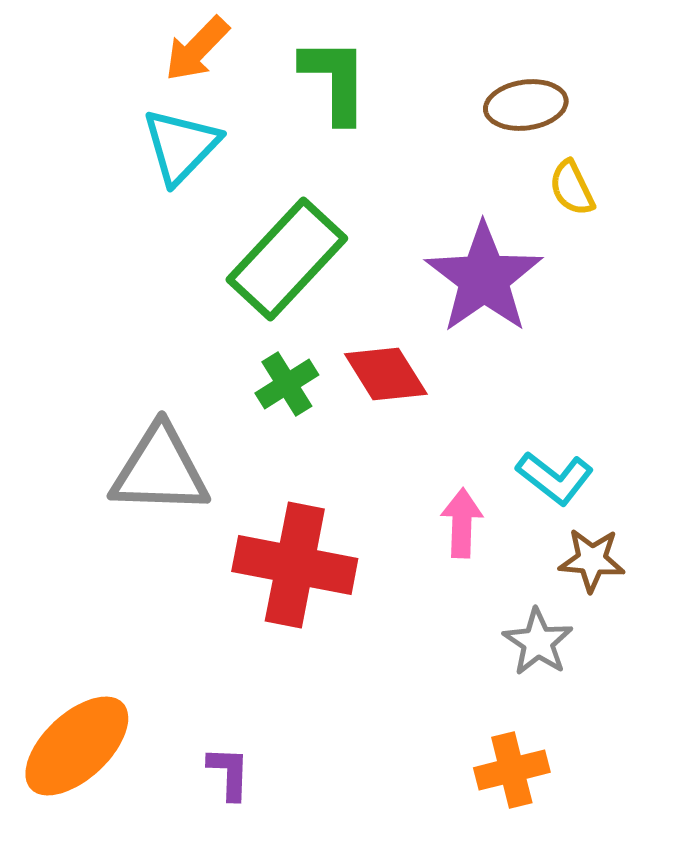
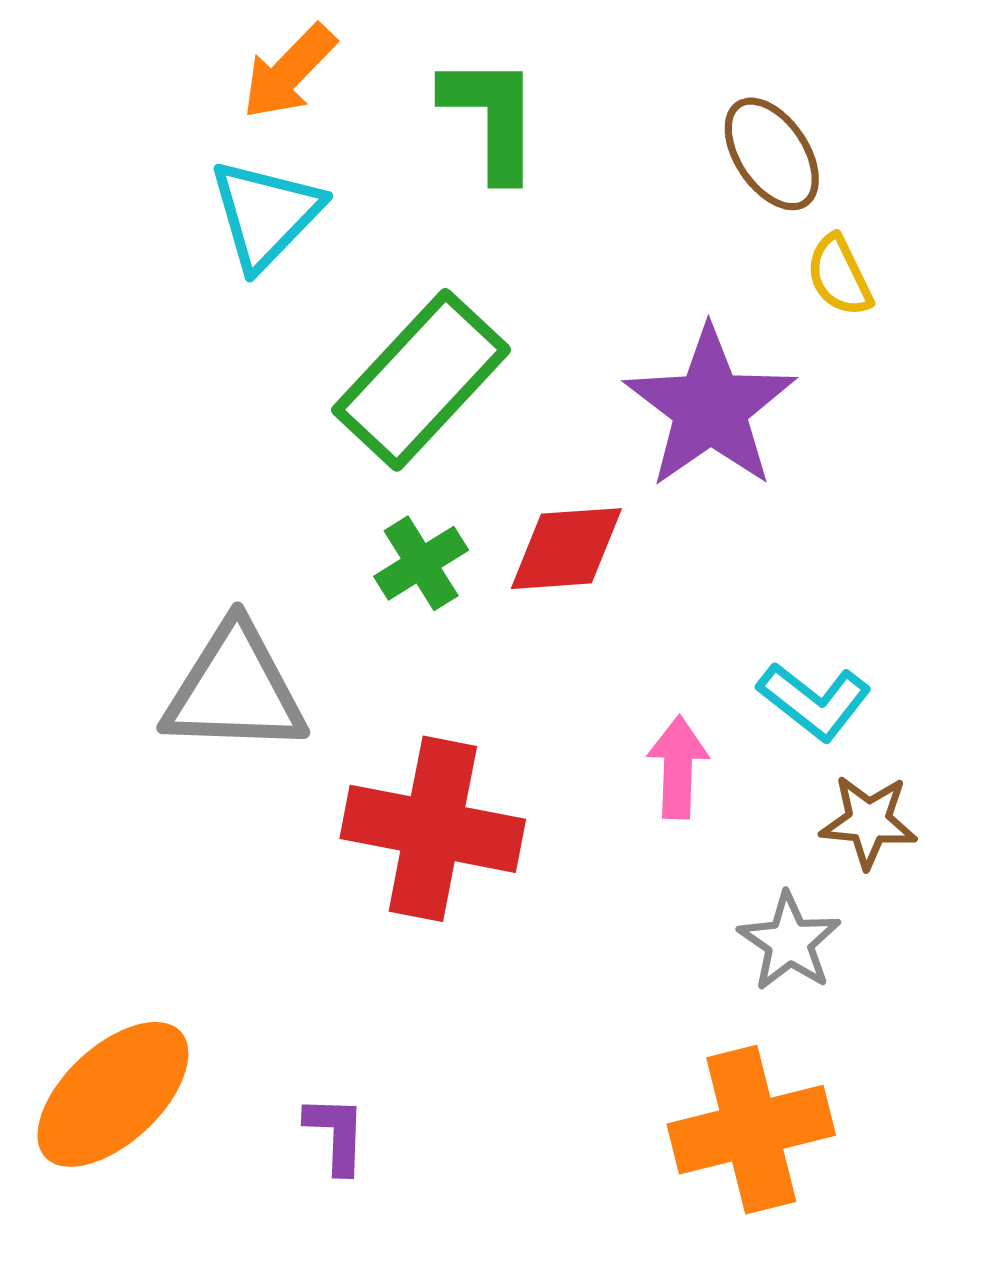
brown ellipse: (526, 105) -> (772, 154), turned 64
red diamond: (386, 374) -> (566, 549), turned -62
orange cross: (512, 770) -> (751, 1130), size x1.5

